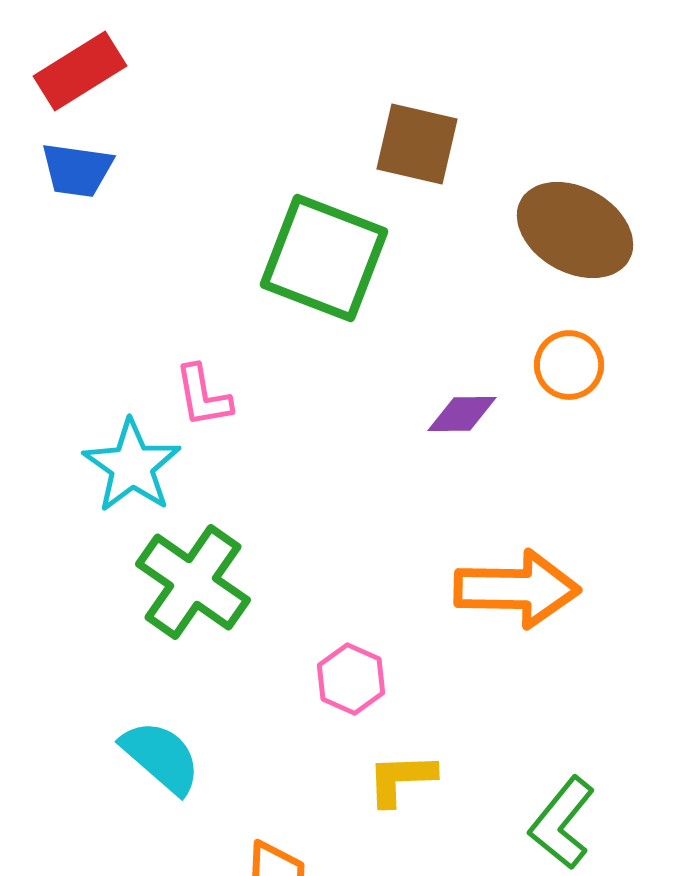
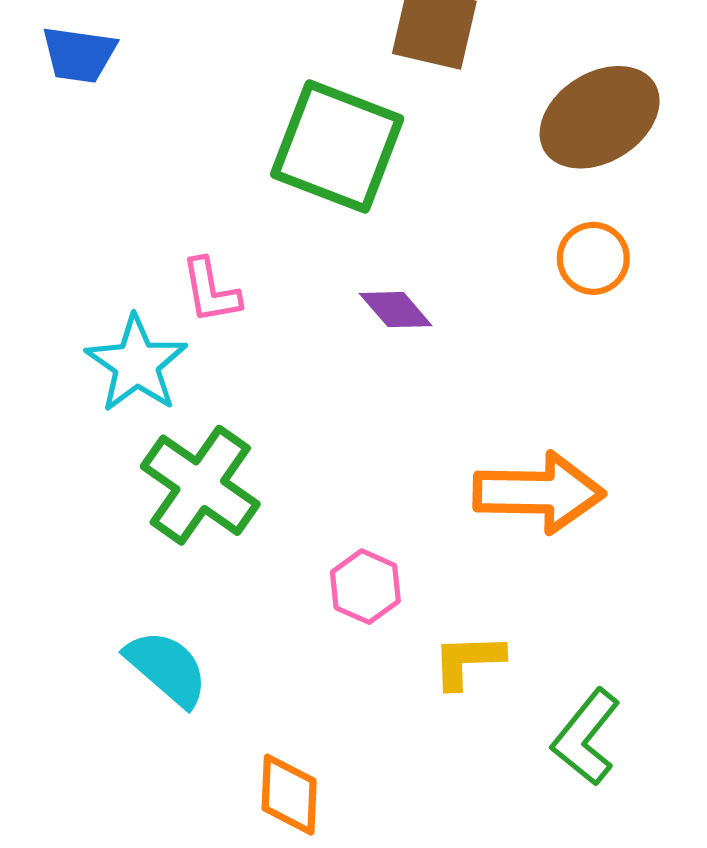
brown ellipse: (575, 230) -> (600, 117), turned -61
purple diamond: (462, 414) -> (396, 310), moved, turned 50
yellow L-shape: (401, 779) -> (468, 661), moved

